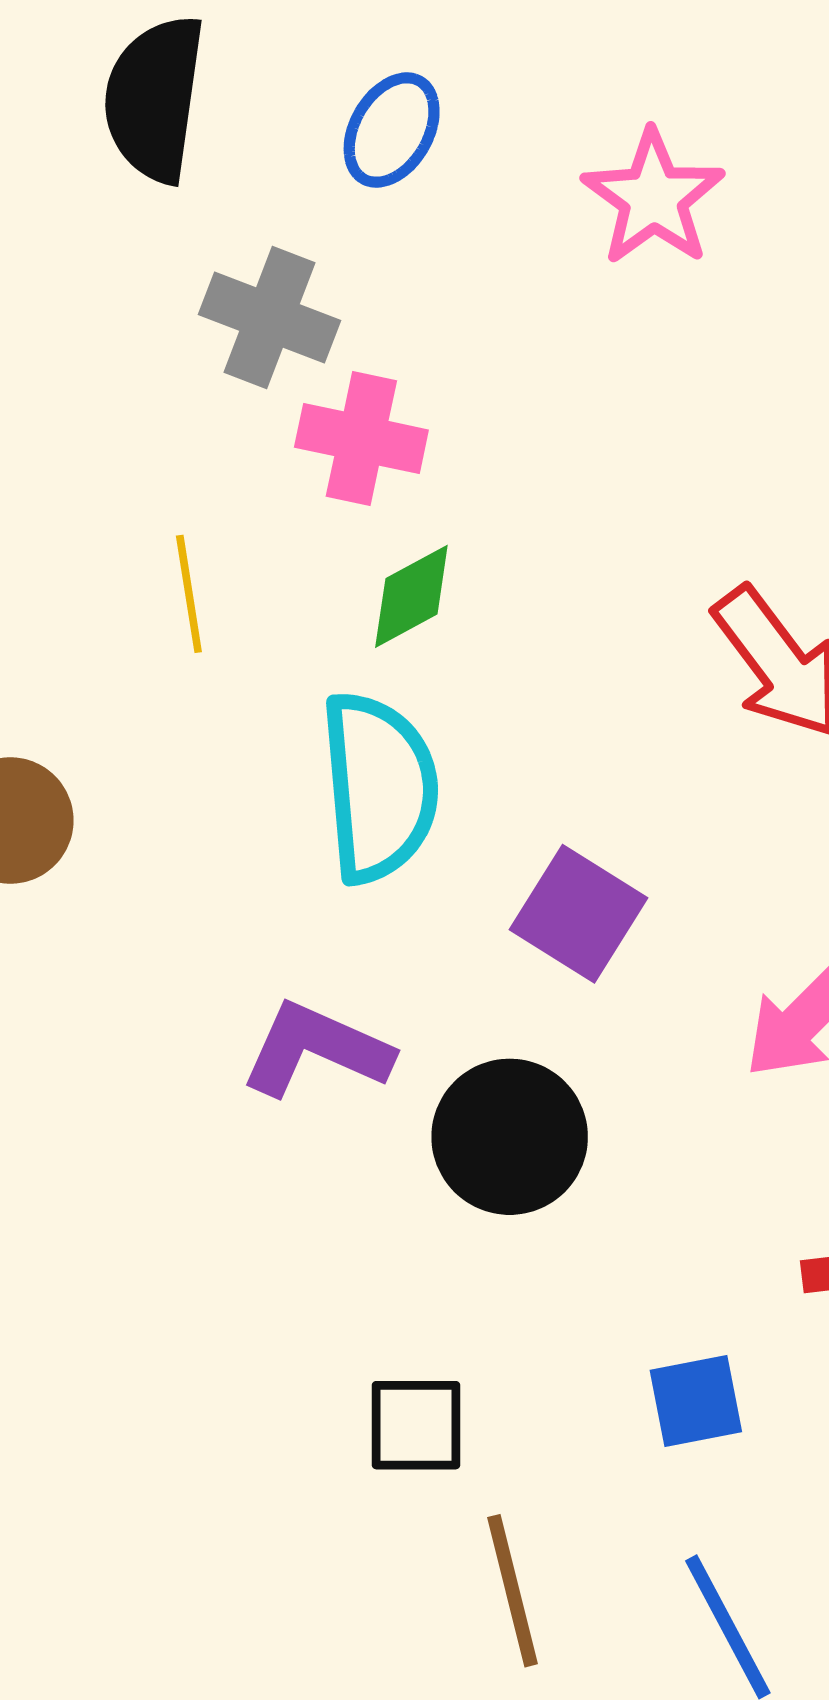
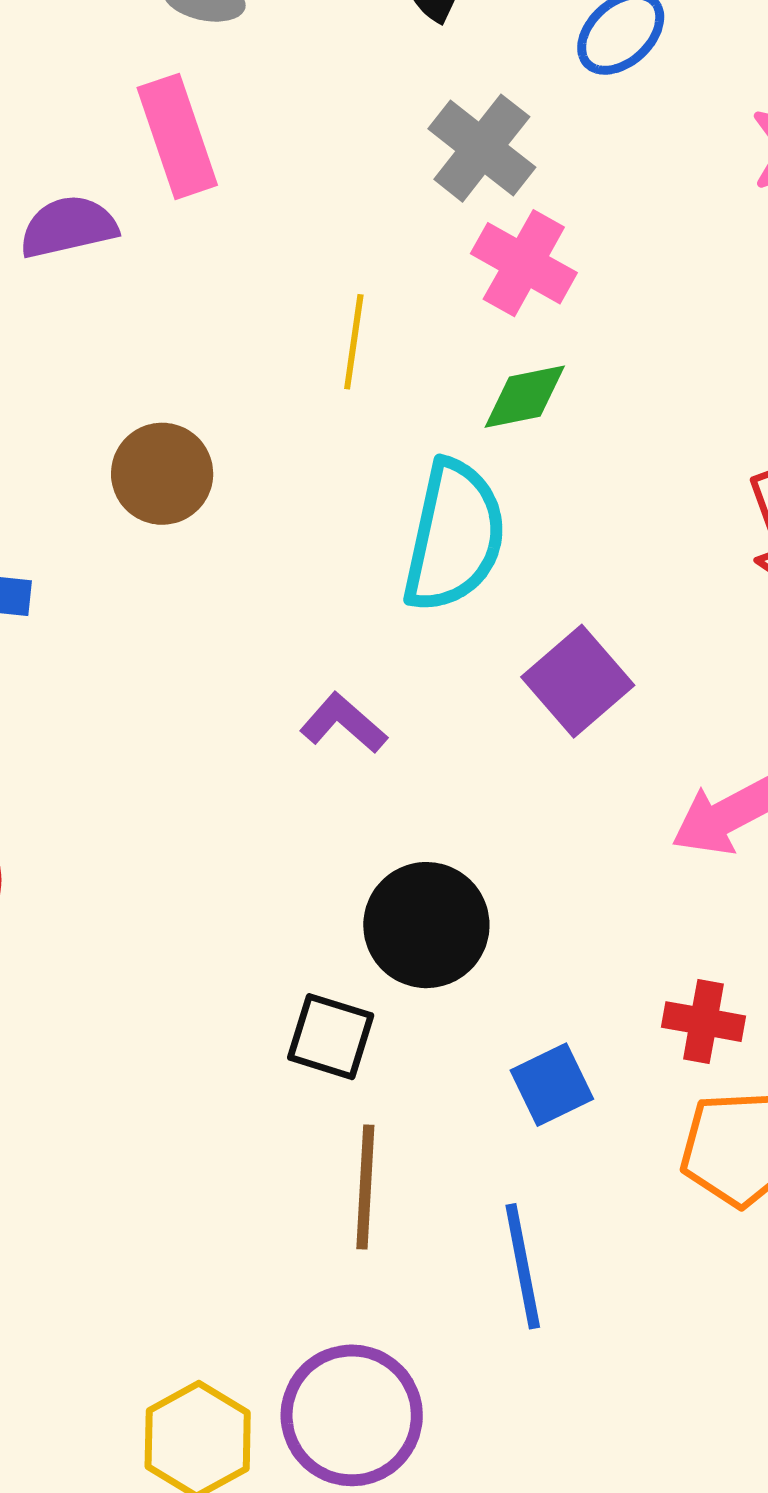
purple L-shape: (316, 1049) -> (343, 723), size x0.7
black circle: (510, 1137) -> (426, 925), moved
blue square: (696, 1401) -> (552, 1085), turned -32

